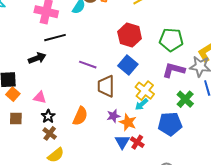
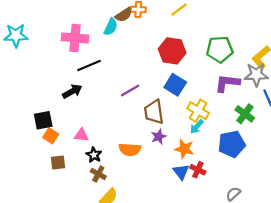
purple line: (88, 65) -> (130, 91), turned -42
orange semicircle: (80, 116) -> (130, 150), turned 78
purple star: (113, 116) -> (159, 137), moved

